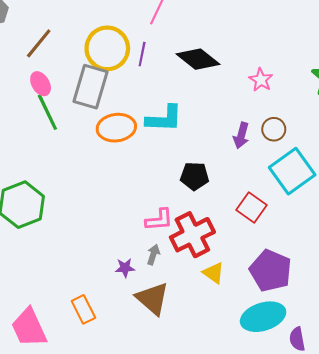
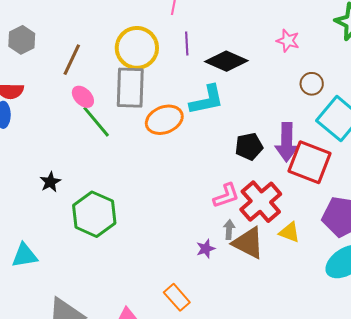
purple line: (142, 54) -> (187, 44), moved
black diamond: (198, 59) -> (226, 61), moved
purple arrow: (241, 135) -> (287, 142), moved, size x1.5
red square: (251, 208) -> (310, 162), size x1.5
brown triangle: (152, 299) -> (248, 243), moved

